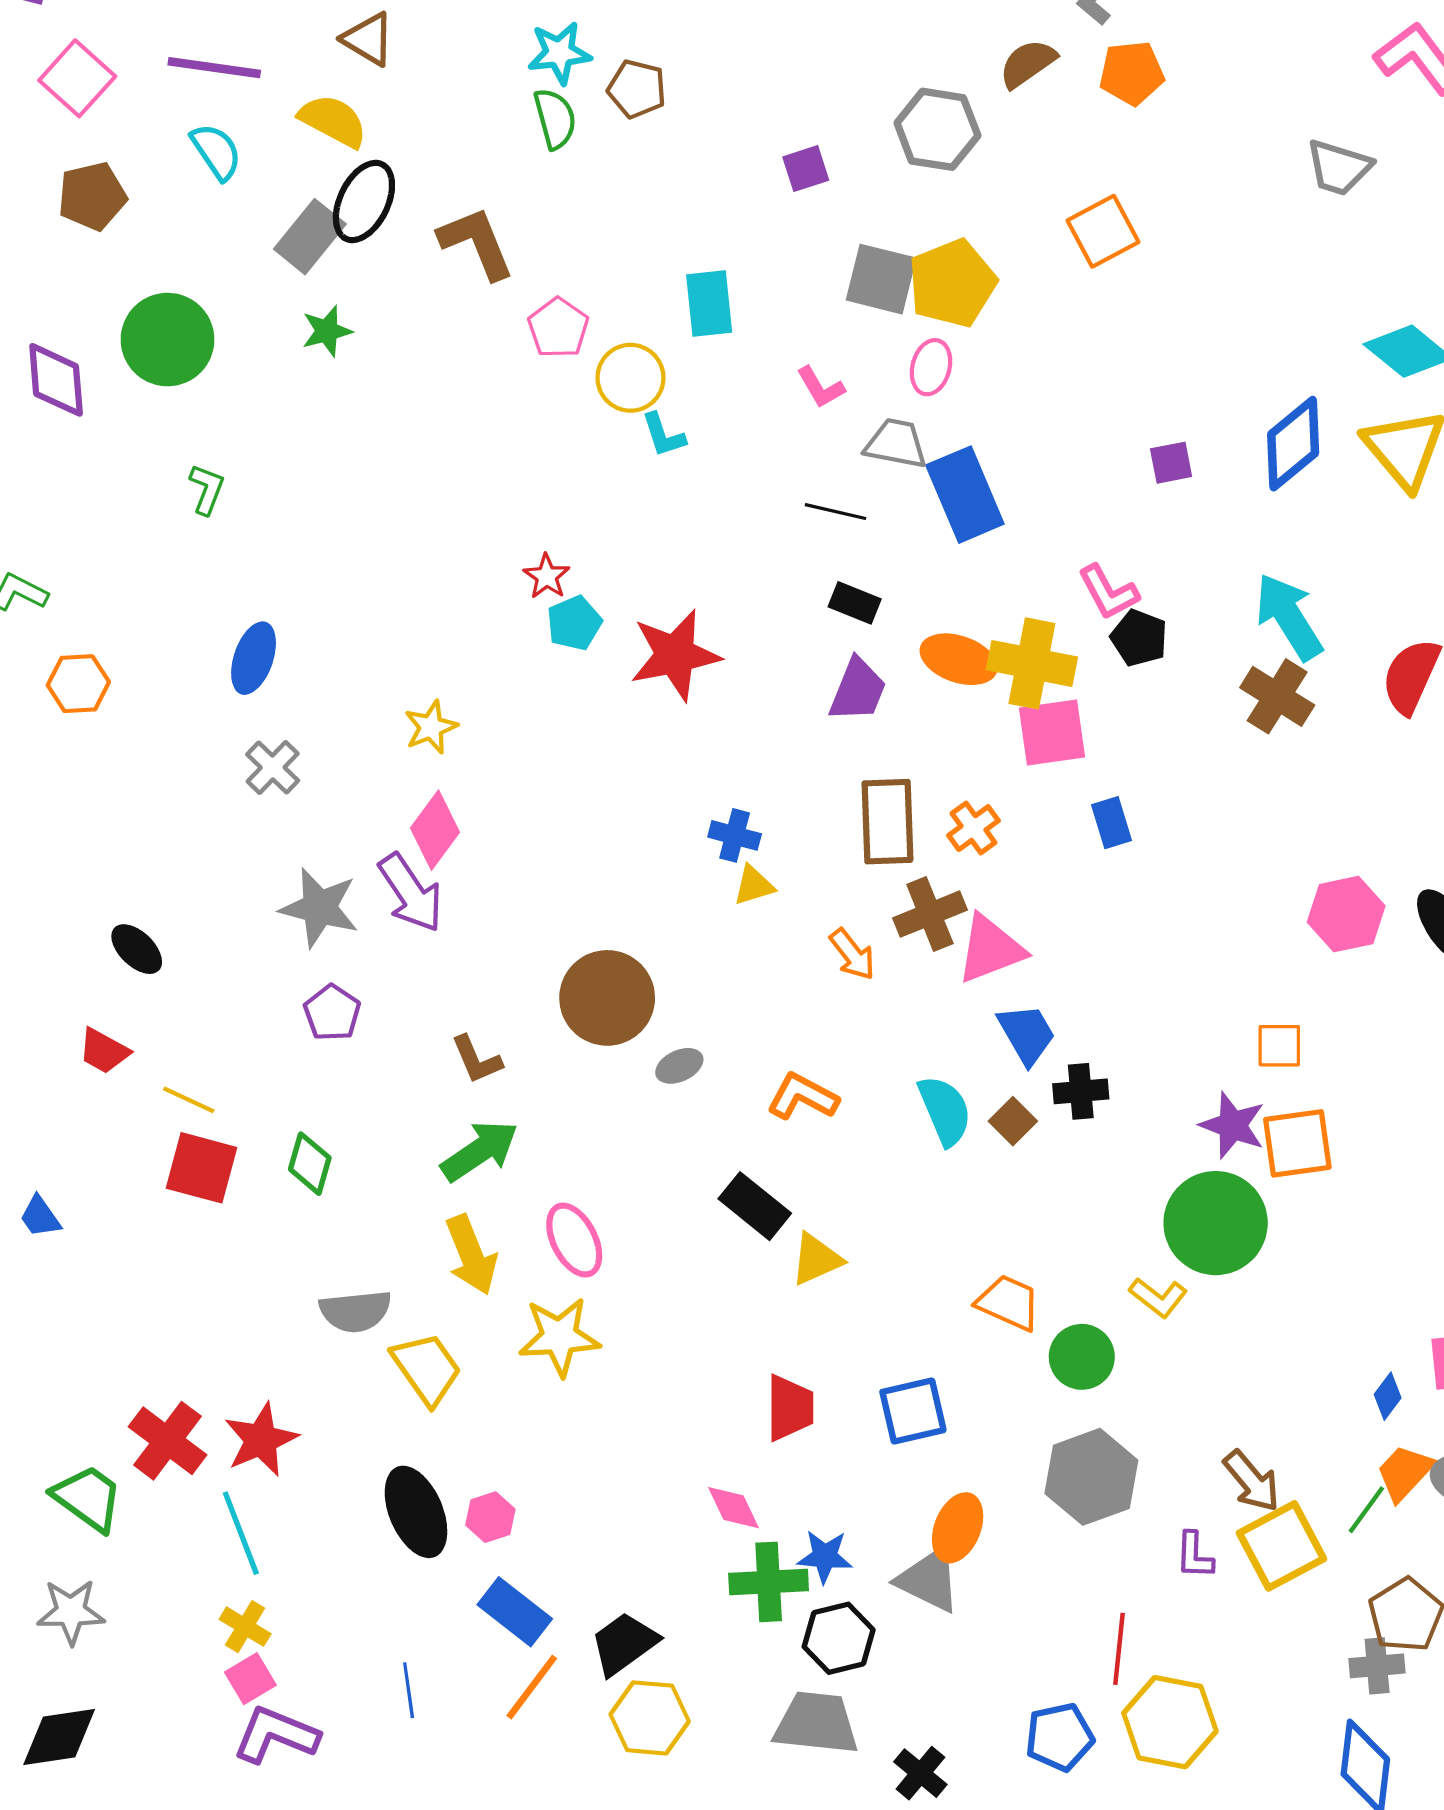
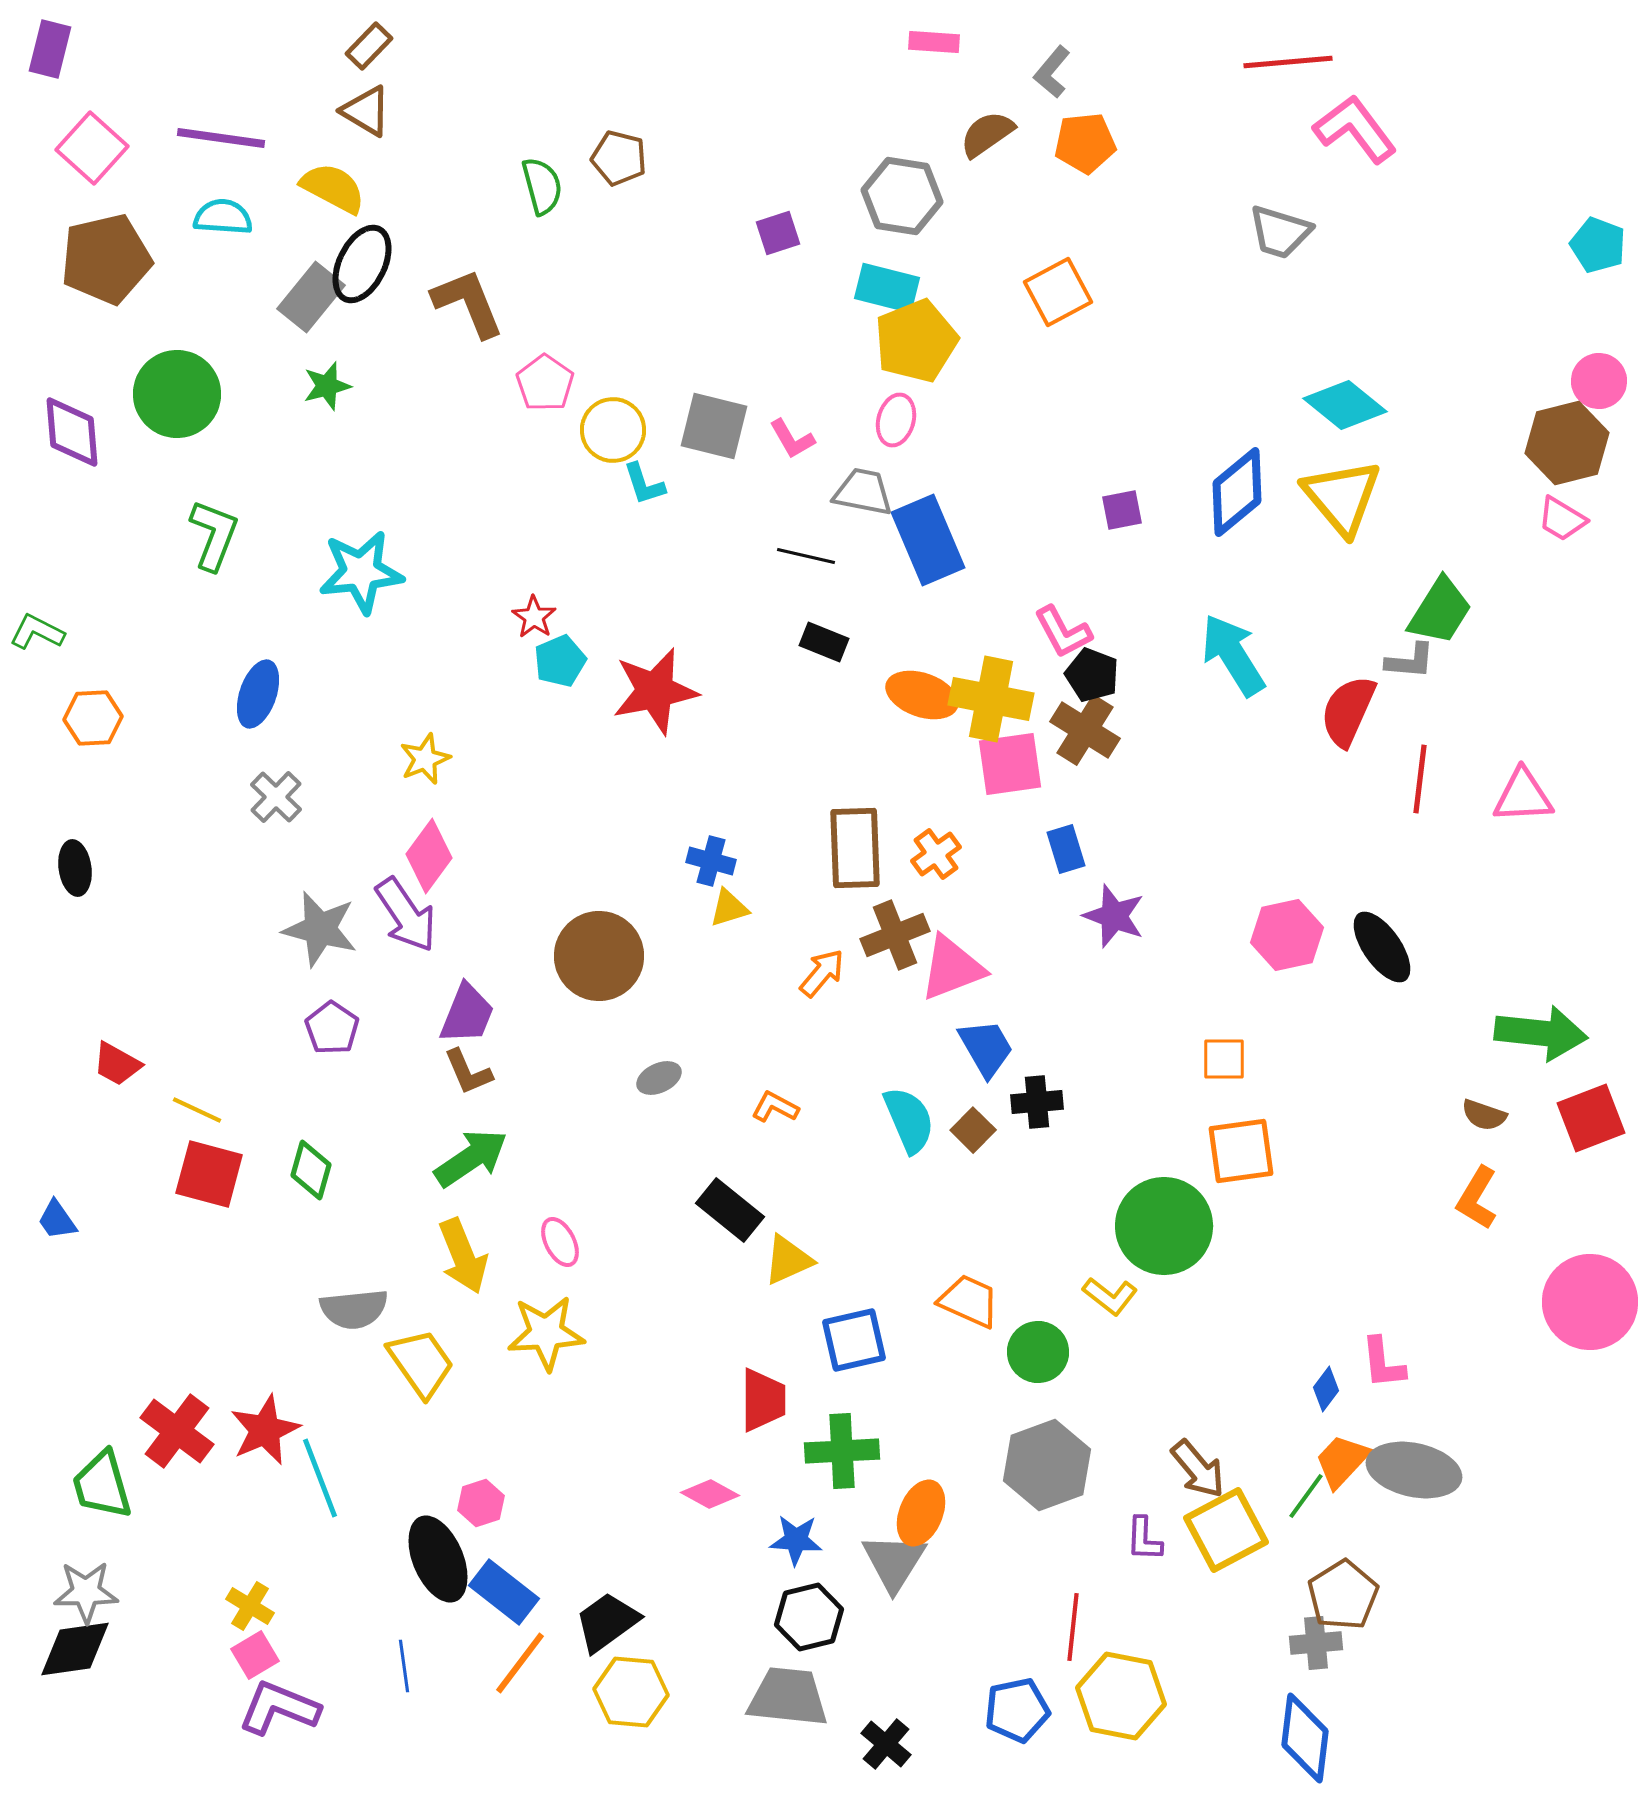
cyan star: (559, 53) -> (361, 572), moved, size x1.4
cyan semicircle: (216, 152) -> (223, 217), turned -52
brown pentagon: (92, 196) -> (106, 259), size x1.4
gray square: (881, 279) -> (714, 426), moved
cyan rectangle: (709, 303) -> (887, 288), moved, turned -70
green L-shape: (207, 489) -> (214, 535), size x1.5
purple trapezoid: (858, 690) -> (467, 1014), moved
brown cross: (1277, 696) -> (1085, 730), moved
black ellipse: (137, 949) -> (75, 868), moved, turned 38
orange arrow: (852, 954) -> (822, 973), turned -102
brown circle: (607, 998) -> (599, 956), moved
orange L-shape: (803, 1097) -> (775, 1107), size x0.7
purple star: (1233, 1125) -> (1114, 916), moved
pink ellipse: (574, 1240) -> (560, 1242), size x0.7
blue square: (913, 1411) -> (854, 1340), moved
green trapezoid: (88, 1498) -> (102, 1485), turned -142
pink diamond: (734, 1508) -> (710, 1494), turned -36
black ellipse: (416, 1512) -> (438, 1559), moved
cyan line: (241, 1533) -> (320, 1478), moved
gray triangle: (929, 1580) -> (894, 1562), turned 36
green cross: (769, 1582) -> (842, 1451), moved
black diamond: (59, 1737) -> (75, 1649), moved

